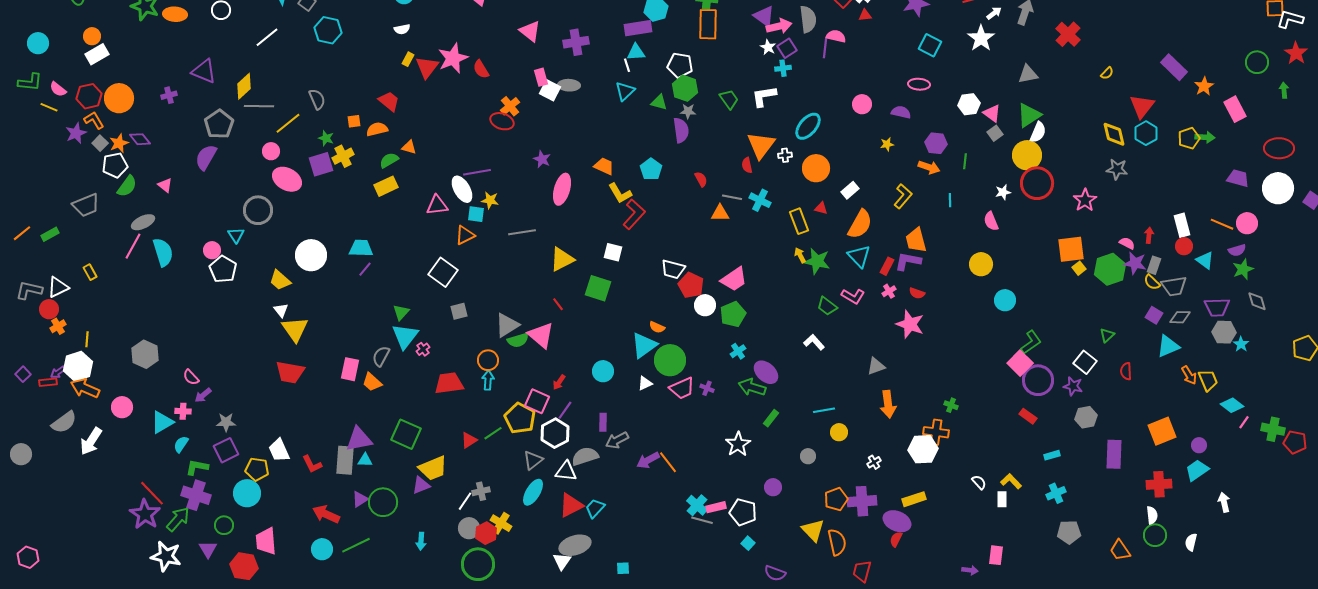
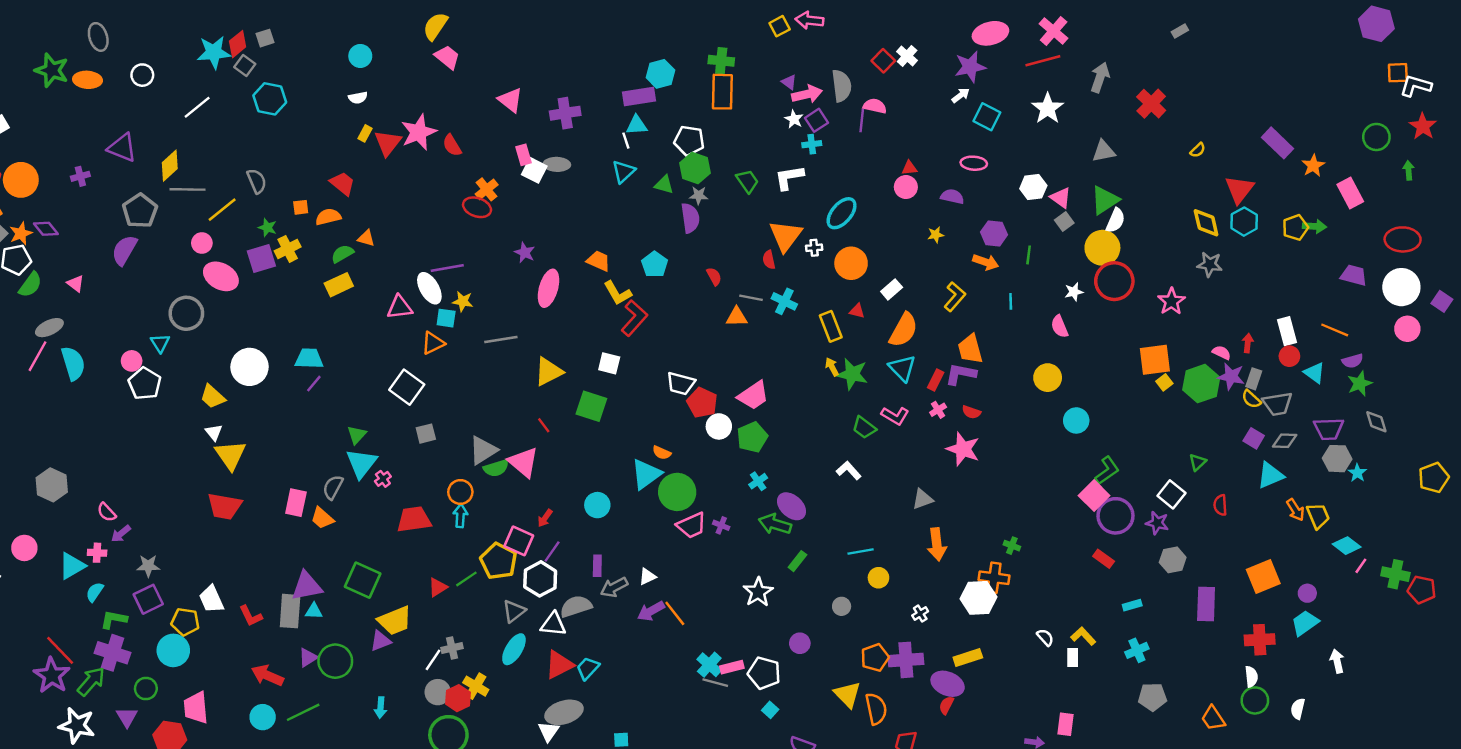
white arrow: (994, 13) -> (961, 95), moved
red triangle: (865, 15) -> (909, 168), moved
purple triangle: (764, 16) -> (789, 82), size x0.6
pink circle: (1247, 223) -> (1407, 329), moved
white triangle: (645, 383) -> (647, 577), moved

